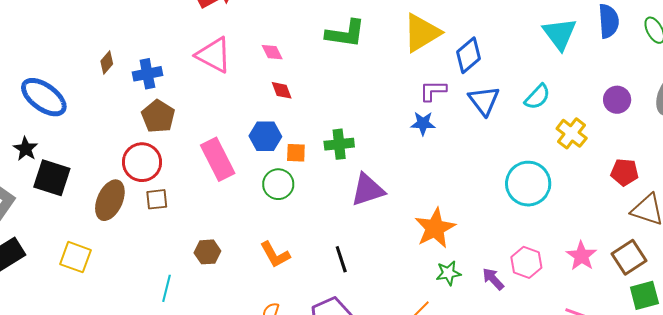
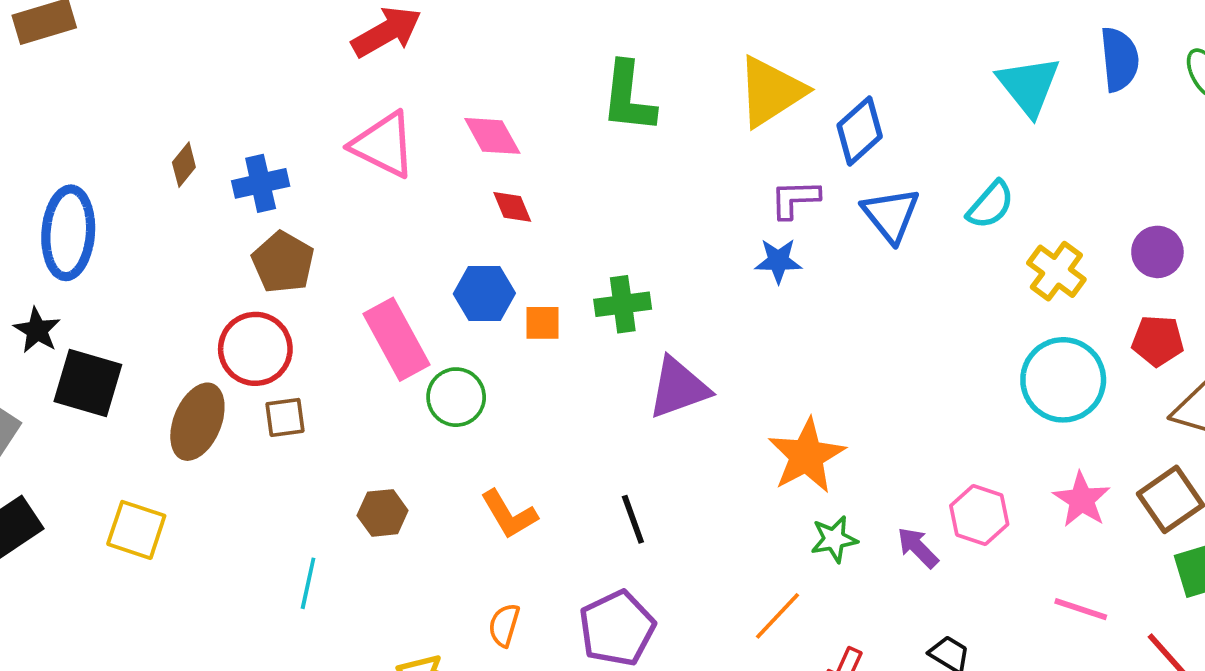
green L-shape: (345, 34) -> (628, 97), turned 90
pink diamond: (272, 52) -> (492, 136), size x1.4
blue ellipse: (44, 97) -> (68, 233), turned 60
purple circle: (617, 100) -> (1157, 252), moved
green circle: (278, 184) -> (456, 397), moved
cyan circle: (528, 184) -> (1063, 380), moved

